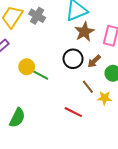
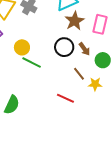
brown arrow: (94, 61) -> (84, 49), turned -80
yellow circle: (27, 67) -> (22, 47), moved

